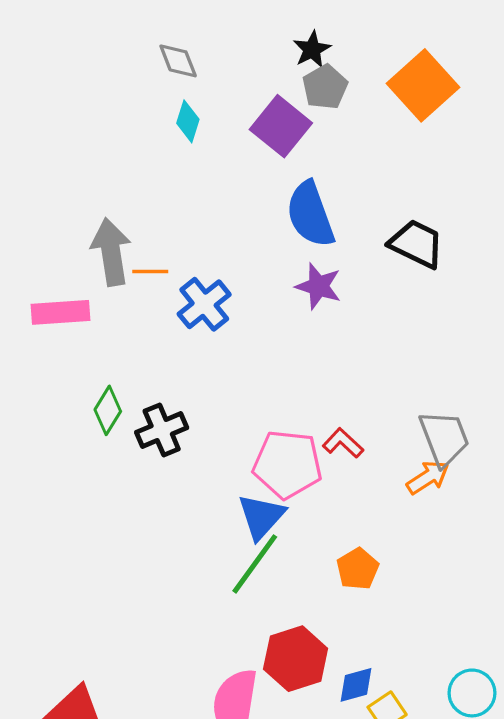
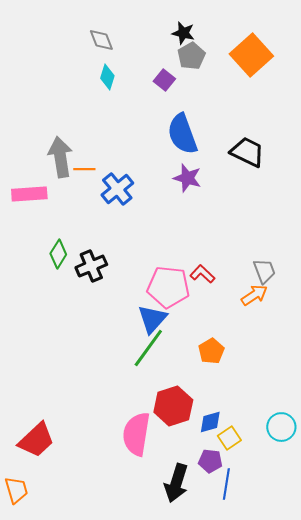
black star: (312, 49) -> (183, 33), turned -30
purple square: (281, 126) -> (164, 80), size x0.6
gray trapezoid: (444, 438) -> (264, 271), size x0.7

